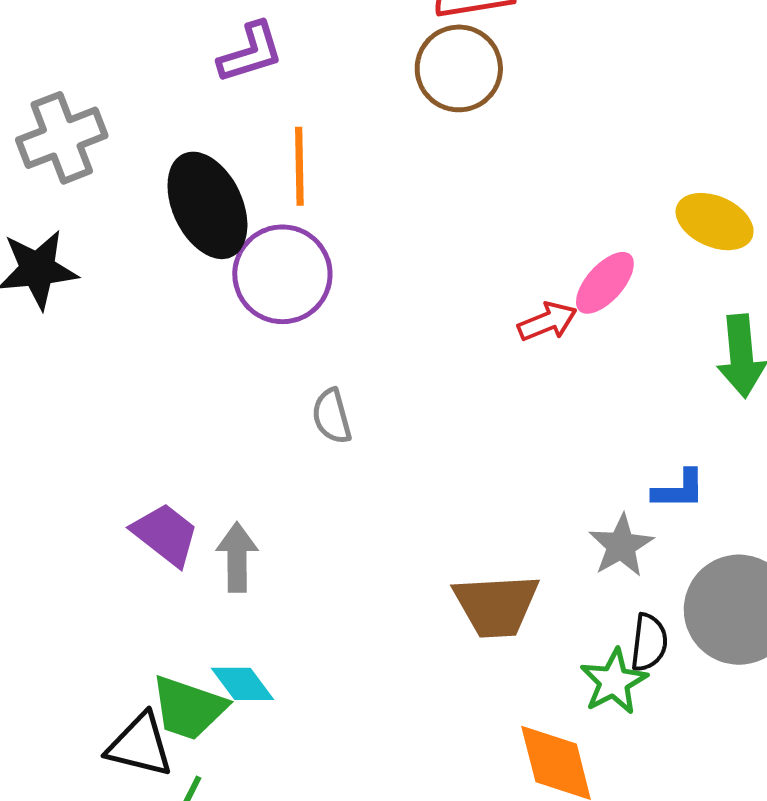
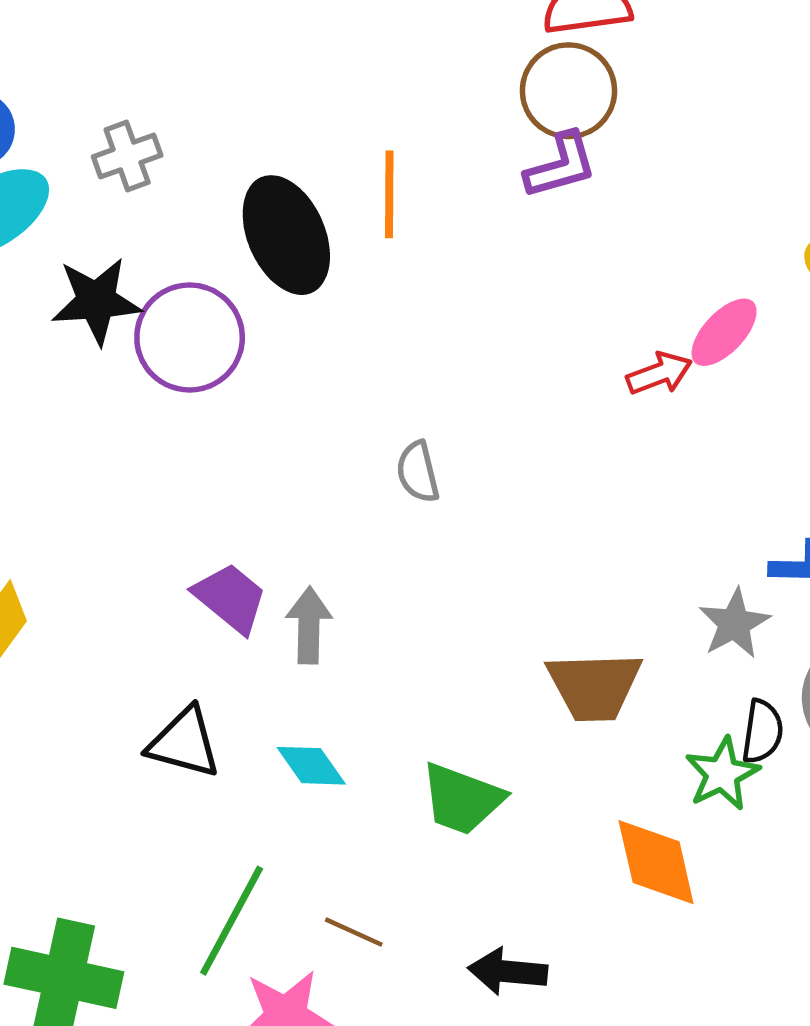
purple L-shape: (251, 53) -> (561, 166), moved
gray cross: (62, 138) -> (127, 156), size x0.7
purple circle: (282, 274) -> (190, 337), moved
green trapezoid: (189, 708) -> (462, 799), moved
black triangle: (140, 745) -> (184, 743), moved

